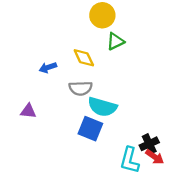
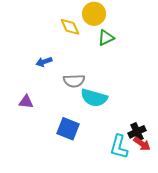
yellow diamond: (84, 58) -> (70, 27), moved
blue square: (90, 129) -> (68, 129), moved

